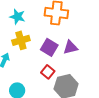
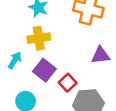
purple square: (49, 47) -> (44, 70), moved

